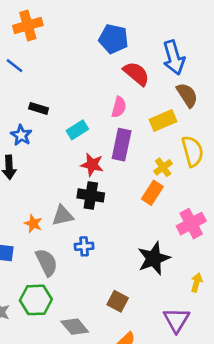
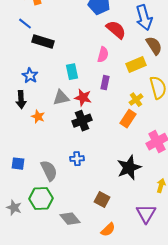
black rectangle: (39, 108) -> (43, 42), moved, size x1.5
cyan rectangle: (77, 130) -> (72, 72), turned -70
purple rectangle: (122, 145) -> (105, 83), size x0.6
black cross: (91, 195) -> (82, 121), turned -30
gray triangle: (63, 216) -> (61, 98), moved
orange star: (33, 224) -> (38, 117), moved

